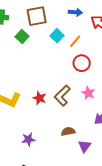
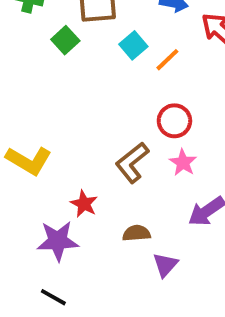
red circle: (82, 63) -> (174, 121), moved
red star: (39, 98) -> (84, 204), moved
purple star: (28, 139) -> (58, 241), size x1.5

